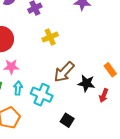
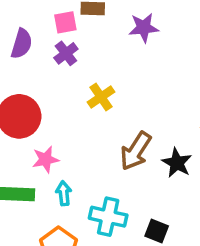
black star: (86, 83) -> (177, 163), turned 30
cyan cross: (42, 95) -> (108, 217), moved

